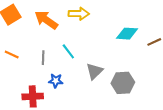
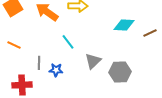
gray line: (43, 58) -> (39, 63), moved
red cross: (33, 96) -> (22, 85), moved

